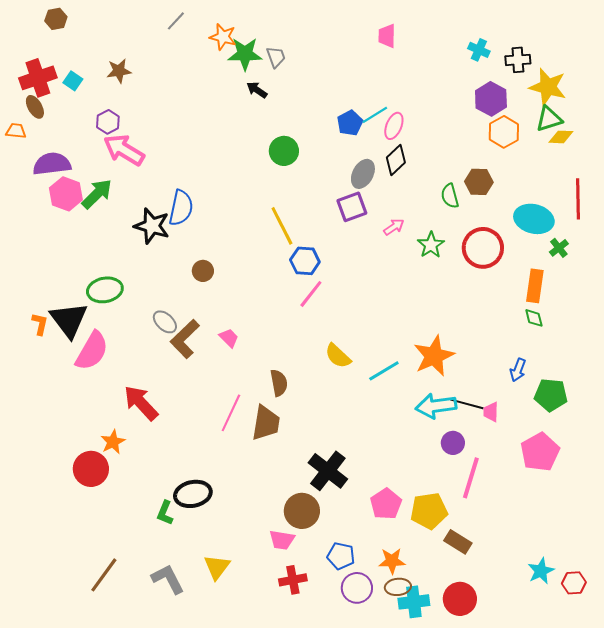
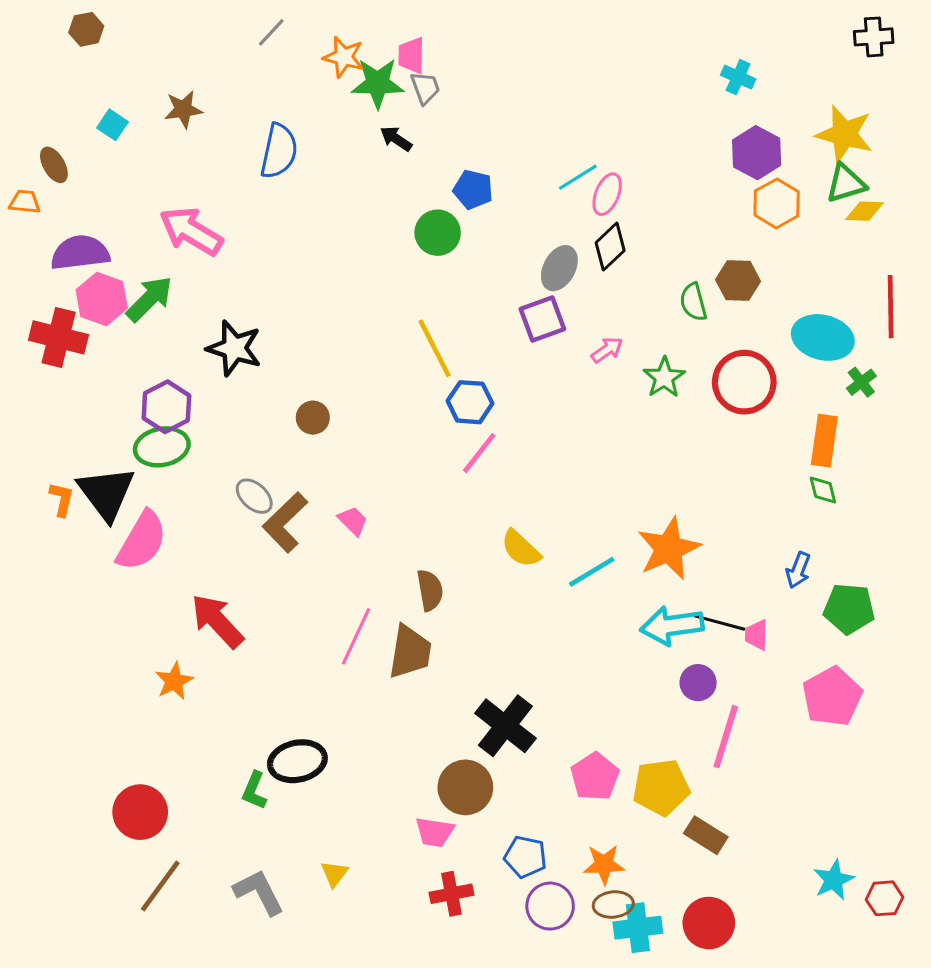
pink trapezoid: (387, 36) -> (411, 55), moved
black cross: (518, 60) -> (874, 37), moved
red cross: (38, 78) -> (59, 337), moved, turned 33
purple hexagon: (108, 122) -> (166, 407), moved, size x1.4
blue pentagon: (350, 123) -> (473, 190), moved, turned -30
blue semicircle: (181, 208) -> (279, 151), moved
red circle: (91, 469) -> (140, 812), moved
yellow triangle: (217, 567) -> (334, 874), size x0.7

